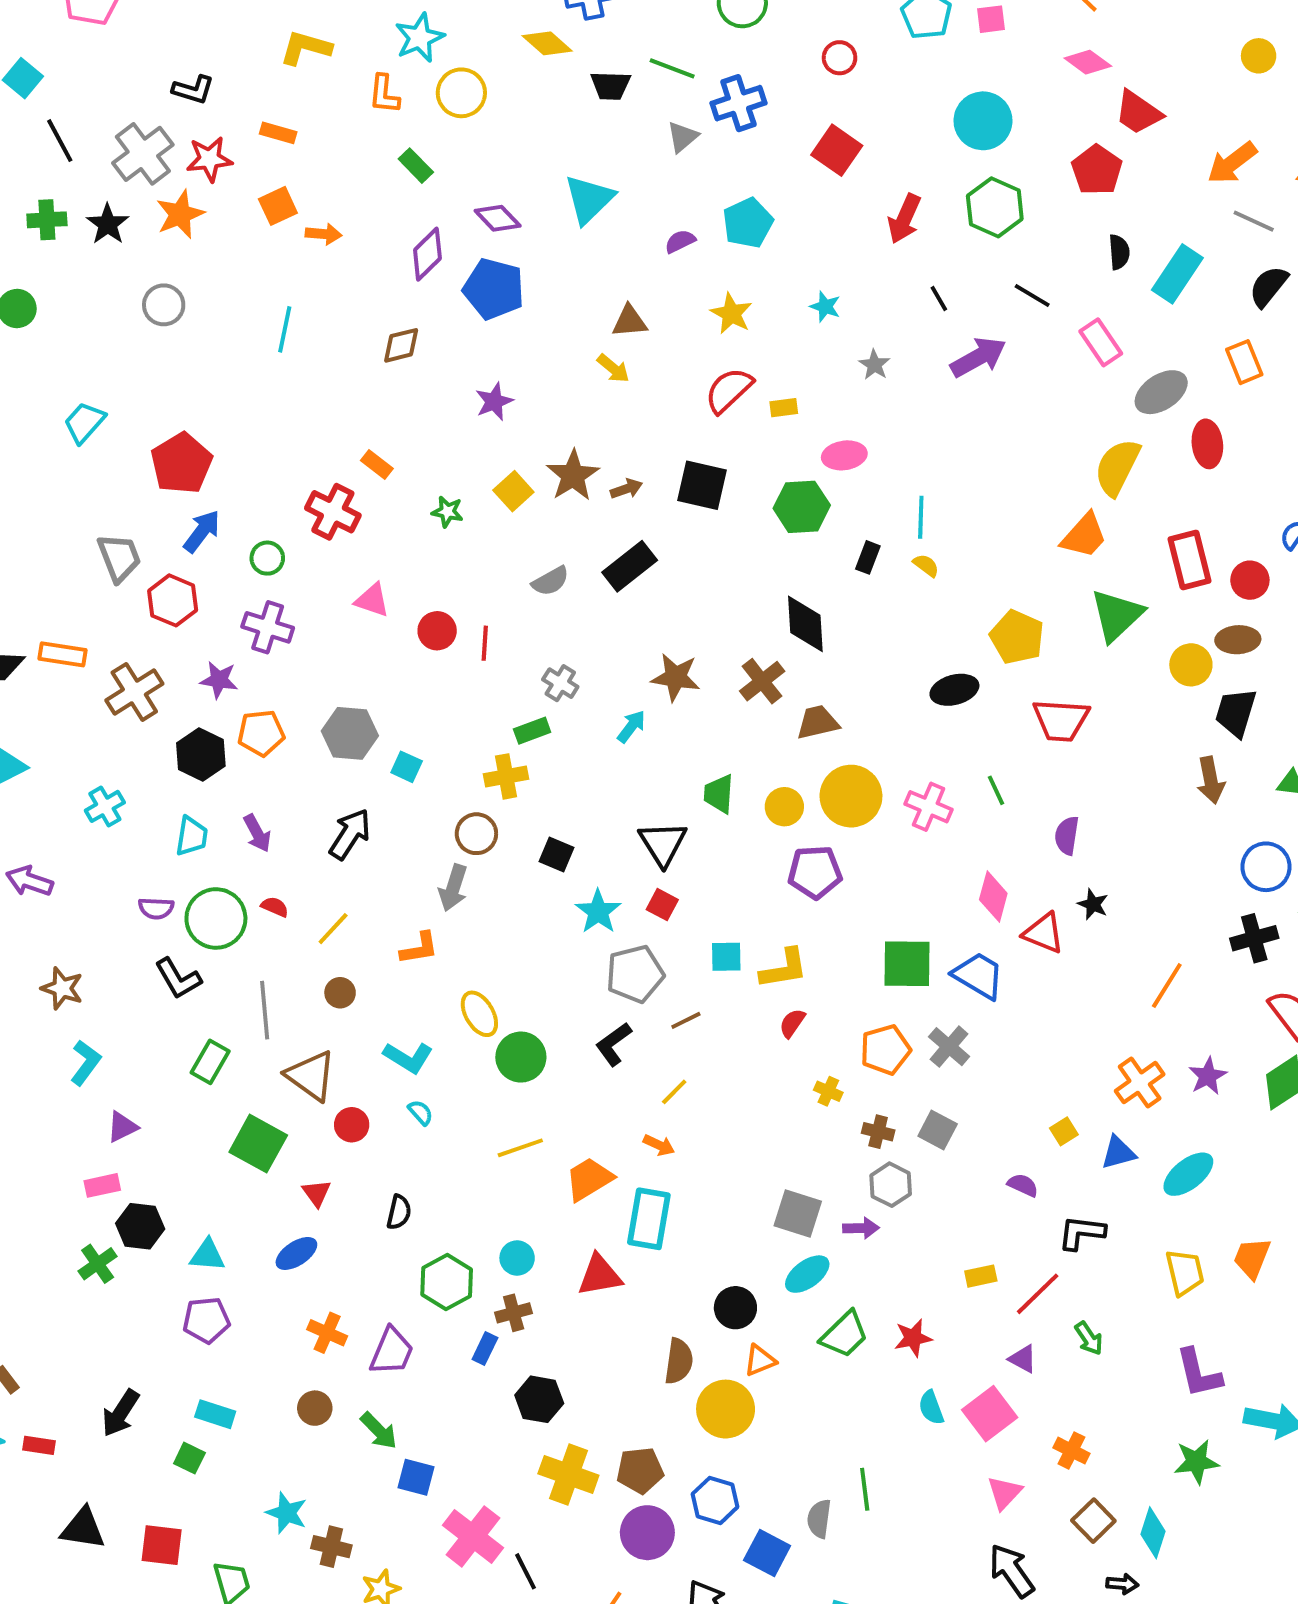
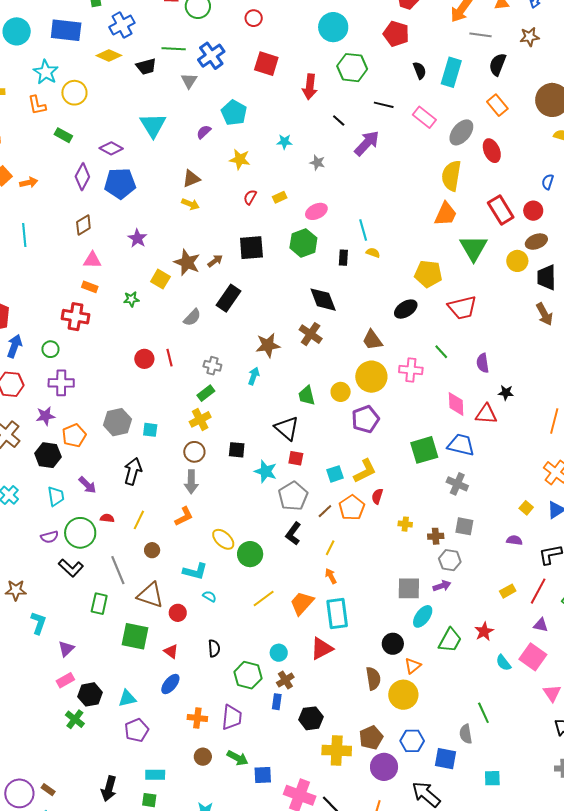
red semicircle: (729, 390) -> (250, 197), size x0.6
pink triangle: (372, 600) -> (92, 260), moved
brown trapezoid: (818, 722) -> (372, 340), moved, turned -95
orange pentagon: (885, 1050) -> (352, 508), moved
orange arrow: (659, 1145) -> (331, 576), turned -126

